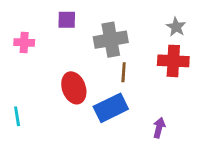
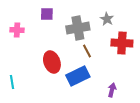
gray star: (176, 27) -> (107, 19), moved
brown line: (124, 72) -> (87, 51), turned -32

